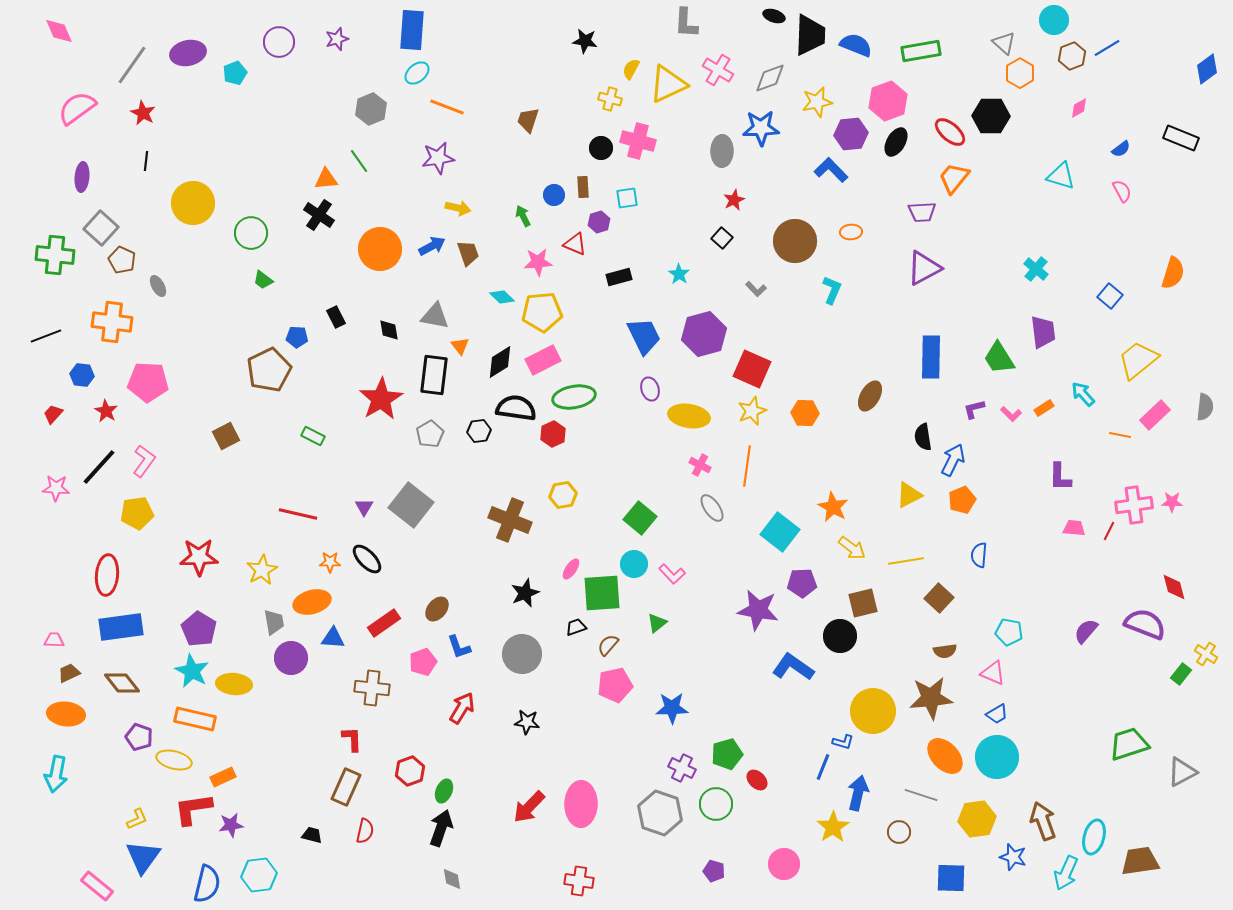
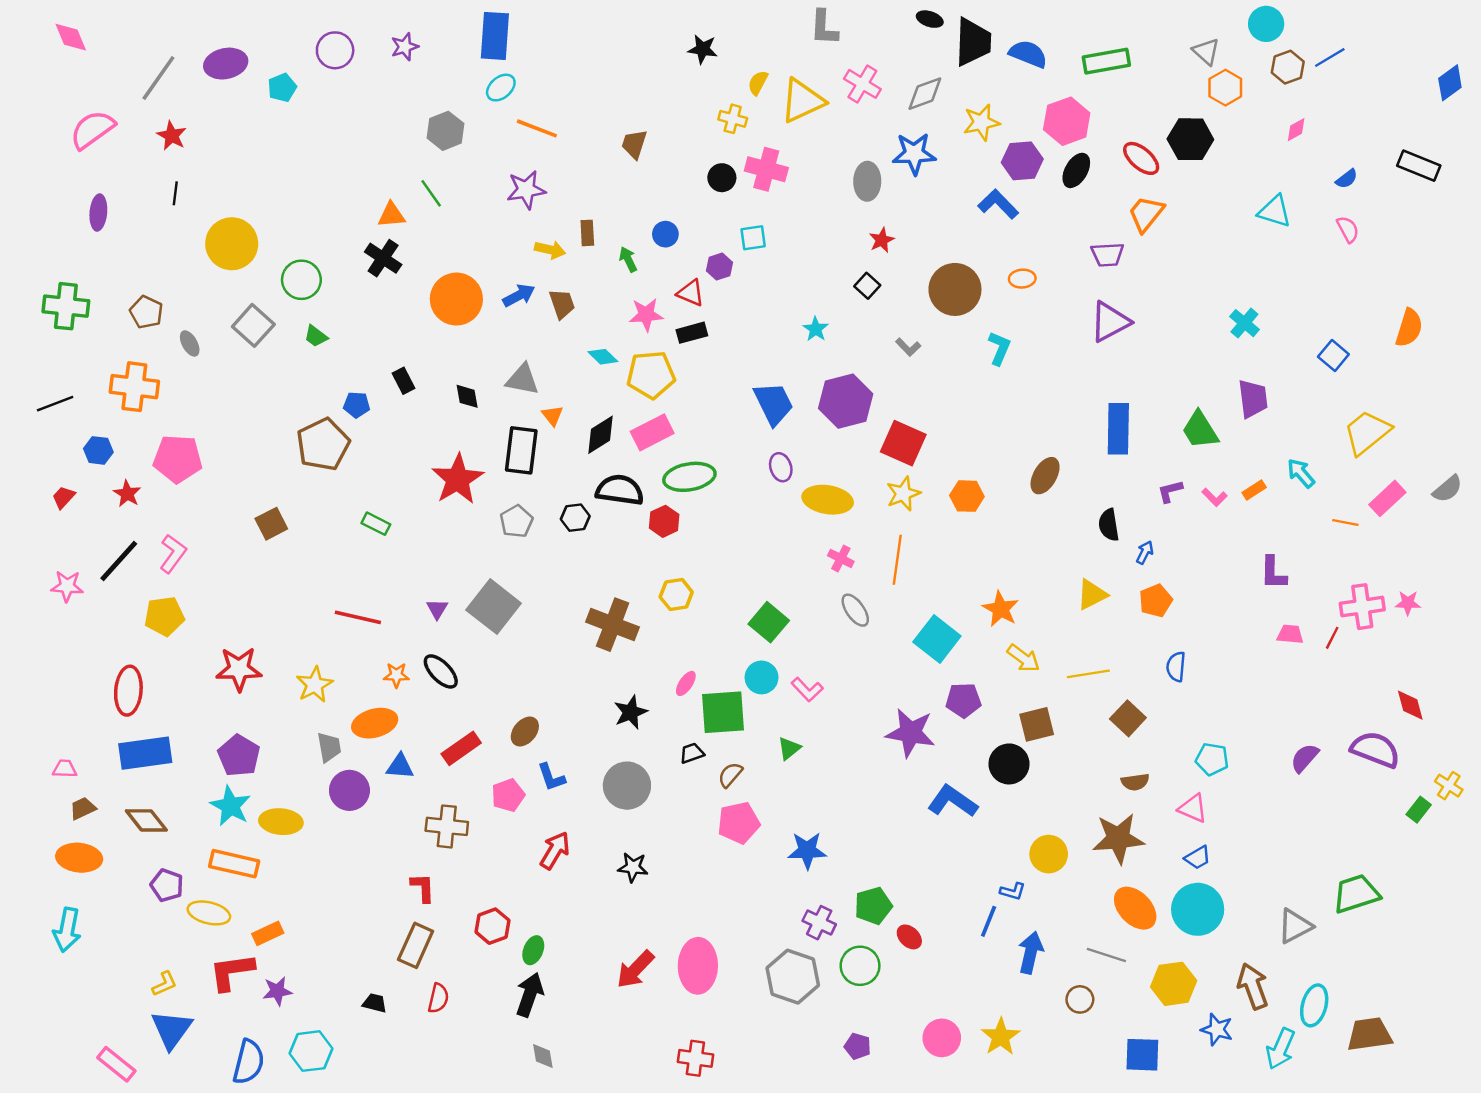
brown rectangle: (583, 187) -> (587, 233), moved
gray square: (101, 228) -> (253, 325), moved
black rectangle: (619, 277) -> (692, 333), moved
gray semicircle: (1205, 407) -> (1448, 489), turned 44
blue arrow: (953, 460) -> (1145, 553), size x0.6
yellow circle: (873, 711) -> (1049, 854), size x0.7
gray triangle: (1182, 772) -> (1295, 926), moved
yellow star: (833, 827) -> (1001, 1037), moved

